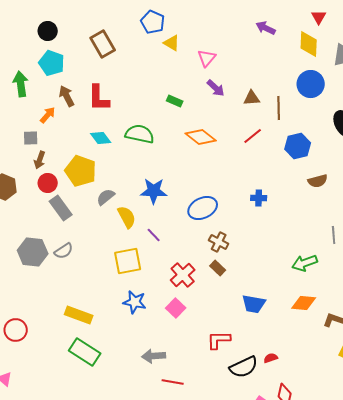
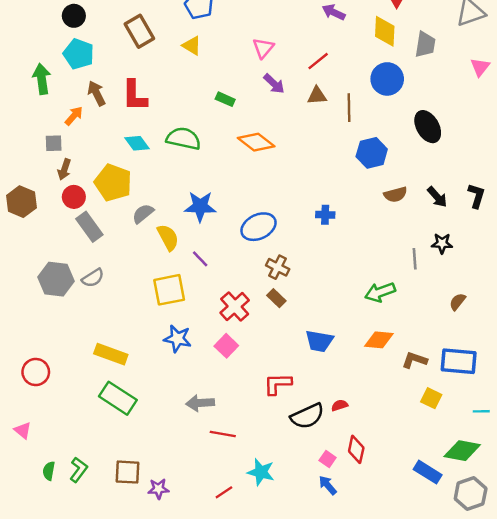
yellow triangle: (172, 43) -> (192, 46), moved
red line: (253, 136) -> (318, 61), moved

